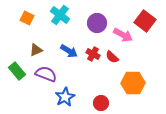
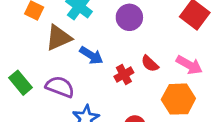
pink arrow: (123, 35) -> (189, 65), moved
brown triangle: (36, 50) -> (59, 38), moved, size x1.5
red cross: (93, 54) -> (124, 75), moved, turned 32

